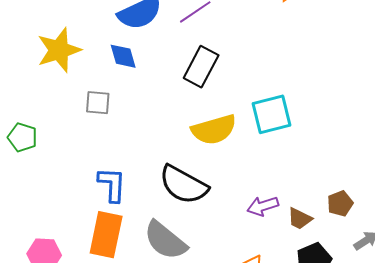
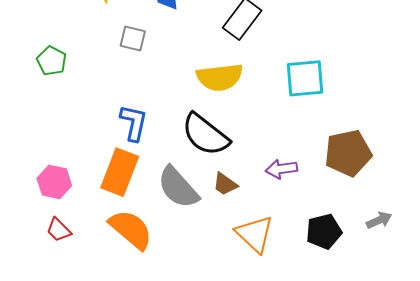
yellow semicircle: (214, 130) -> (220, 77), moved
brown pentagon: (340, 204) -> (348, 153), moved, size x1.8
brown trapezoid: (300, 219) -> (225, 184), moved

